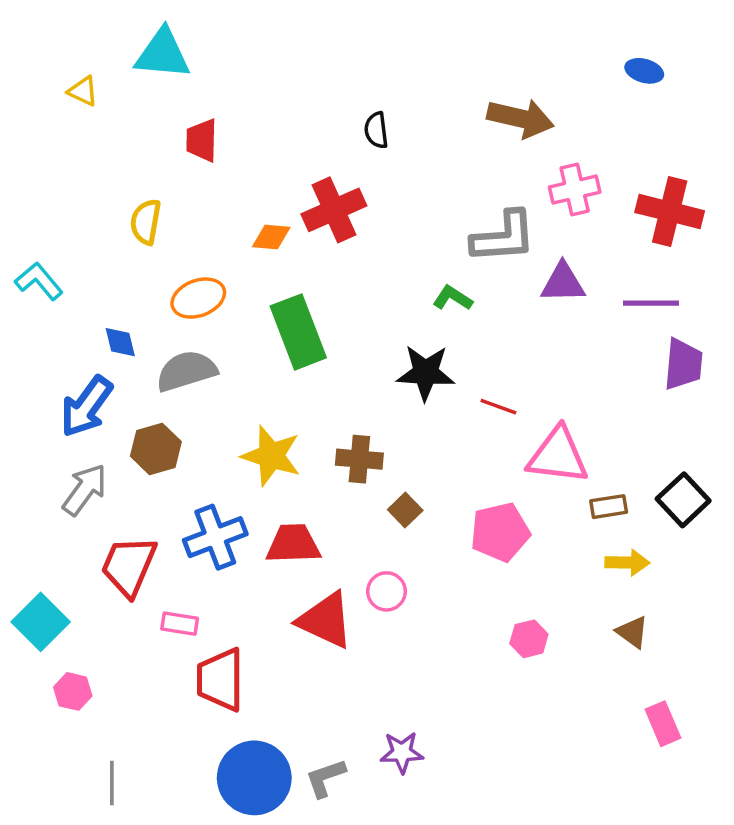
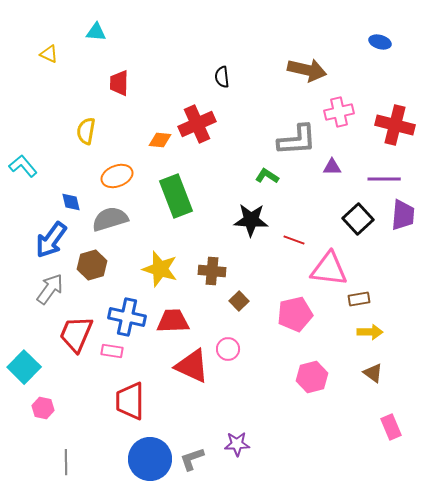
cyan triangle: (163, 54) -> (96, 32), size x0.6
purple triangle: (563, 283) -> (332, 167), size x0.7
black square: (683, 500) -> (358, 219), moved
blue cross: (215, 537) -> (127, 317), turned 33
pink rectangle: (180, 624) -> (112, 351), moved
pink hexagon: (529, 639) -> (312, 377), size x1.4

